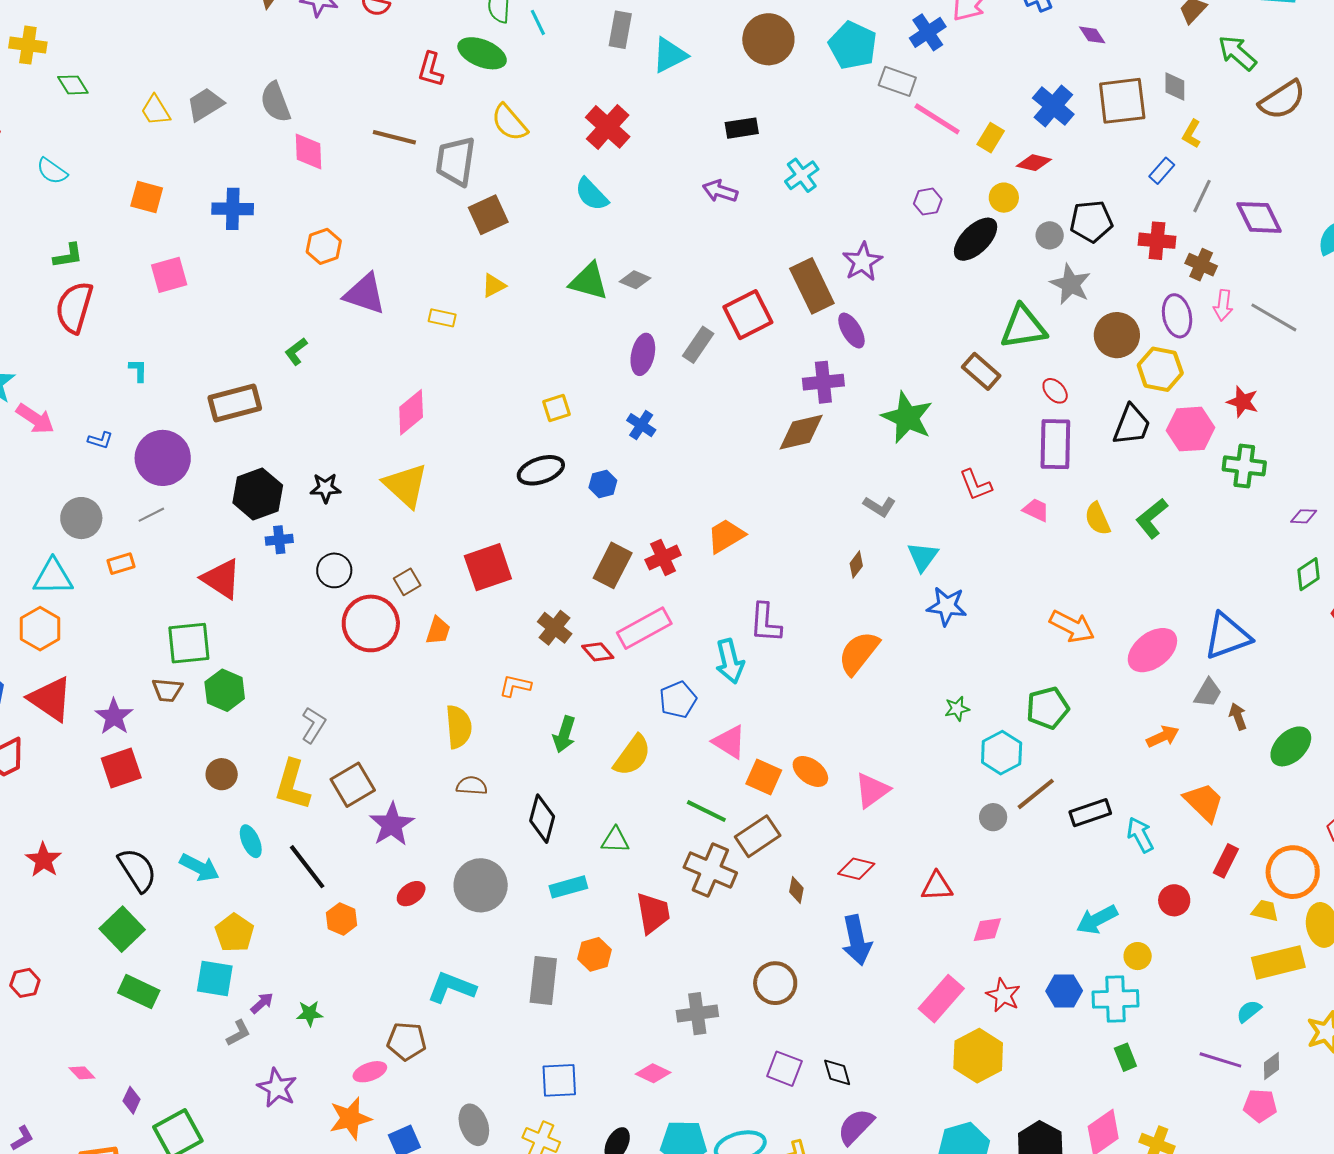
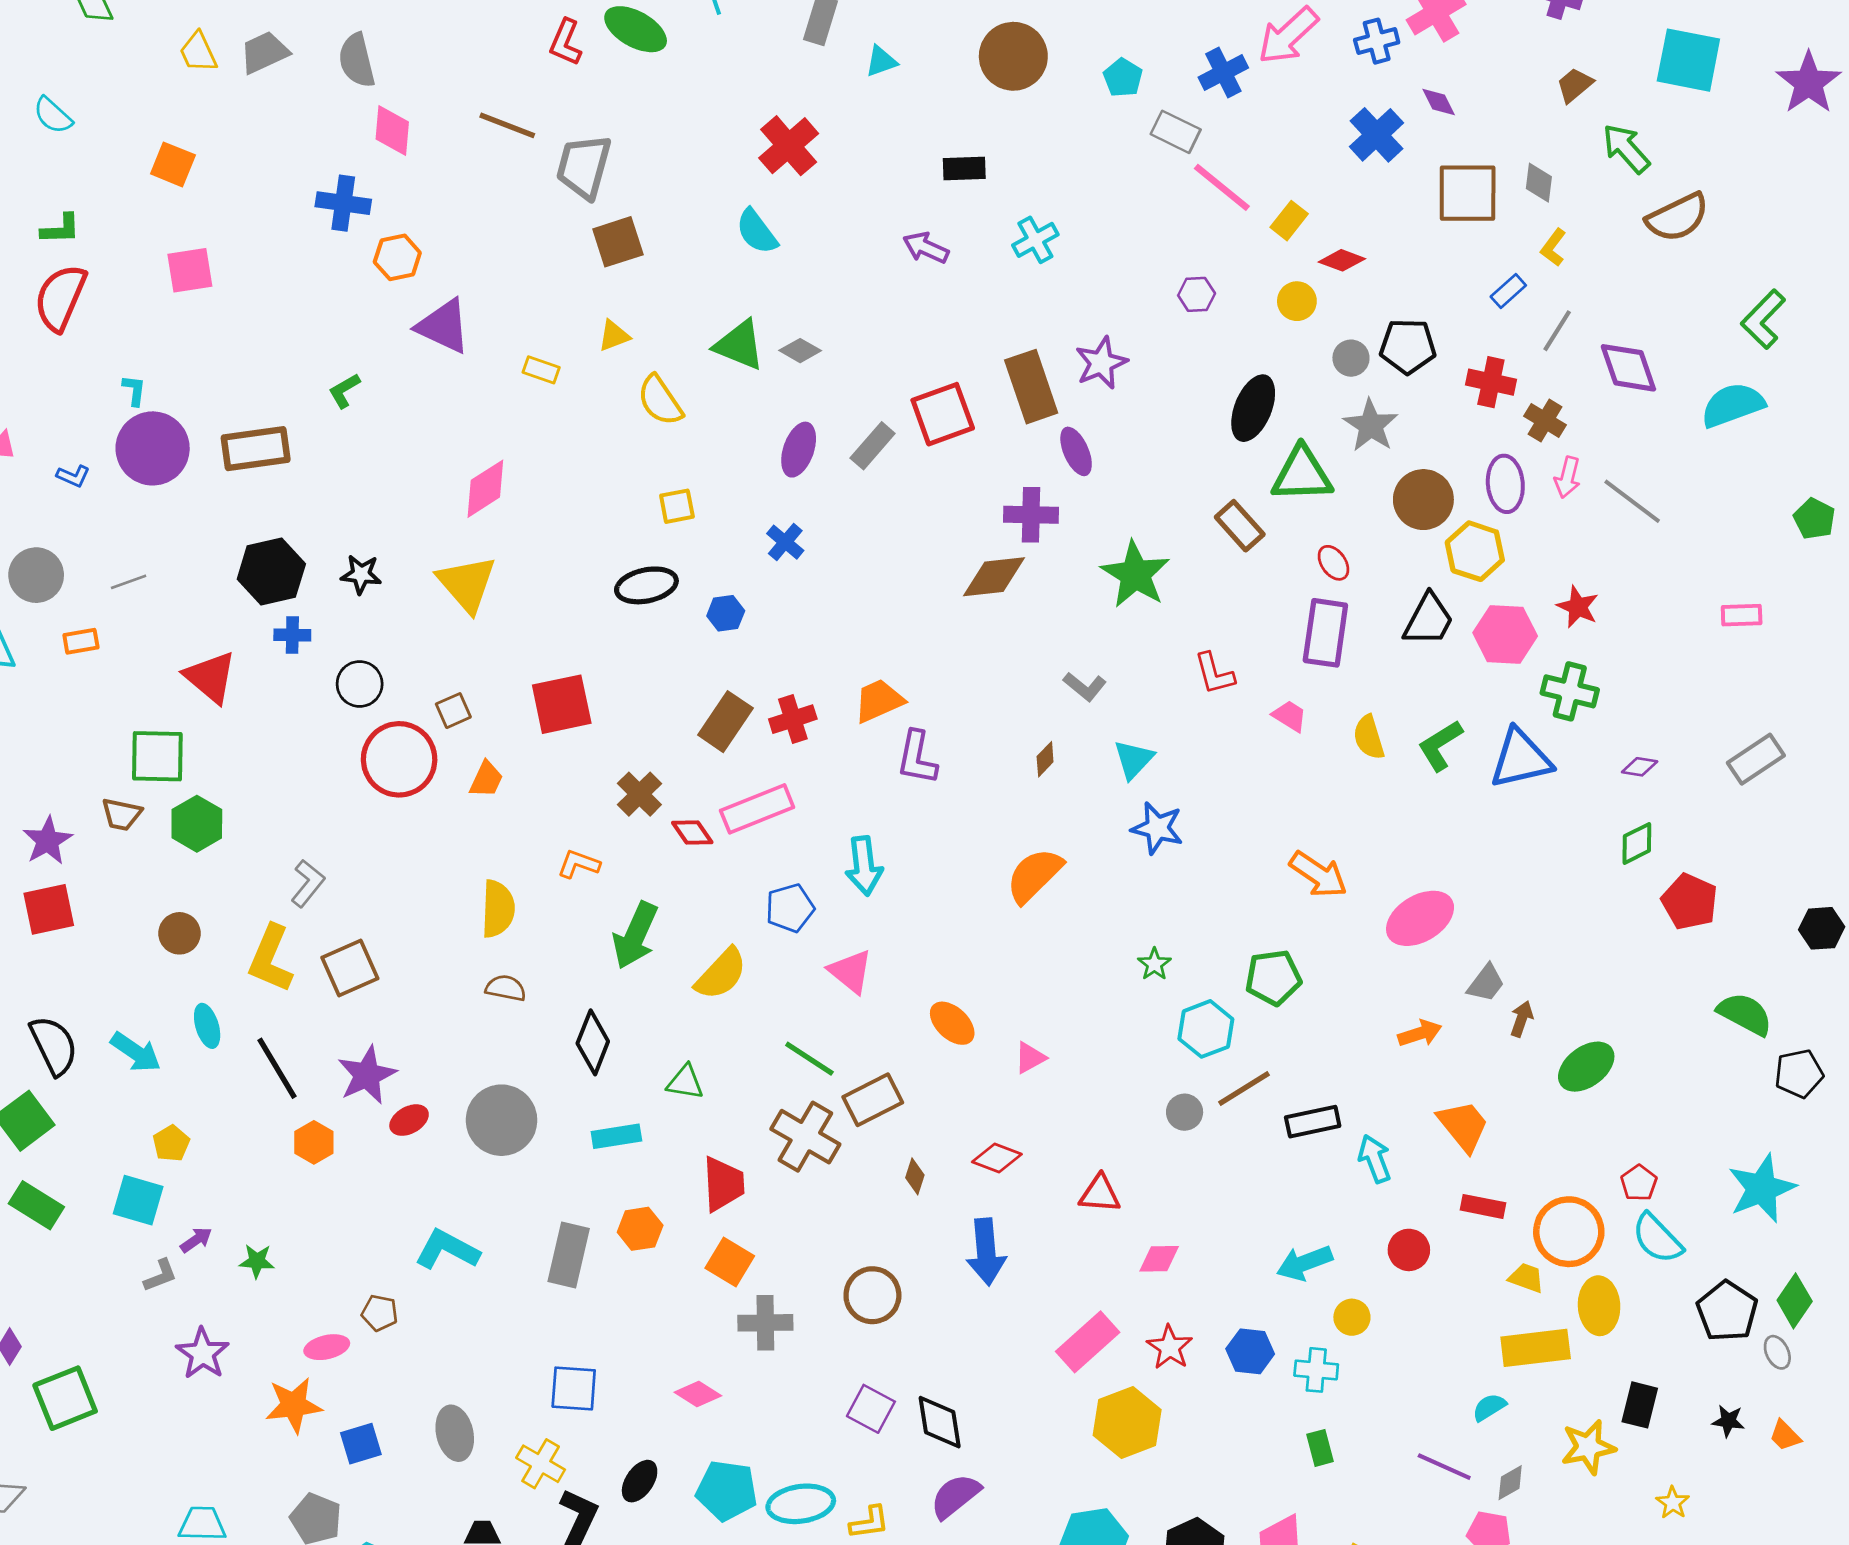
cyan pentagon: (853, 45) -> (1123, 78), size x0.6
cyan triangle: (670, 55) -> (881, 61), size x0.7
blue cross: (1053, 106) -> (1376, 135), moved
yellow semicircle: (509, 123) -> (660, 400), moved
blue cross: (233, 209) -> (343, 203), moved
black ellipse: (976, 239) -> (1253, 408), moved, turned -30
purple circle: (163, 458) -> (153, 448), moved
purple L-shape: (765, 623) -> (917, 758), moved
blue triangle: (1227, 636) -> (1521, 759), moved
green star: (957, 709) -> (1154, 964), turned -30
brown arrow: (1238, 716) -> (1522, 1019), turned 32
green arrow: (564, 734) -> (635, 935), size x1.4
orange square: (764, 777) -> (730, 1262), moved
pink triangle: (872, 790) -> (1030, 1058), size x0.7
purple star: (392, 824) -> (367, 1075), moved
red rectangle: (1226, 861) -> (1483, 1206), turned 68
yellow pentagon: (234, 933) -> (171, 1143), size x0.7
cyan cross: (1115, 999) -> (1316, 1370), size x0.7
brown pentagon: (406, 1041) -> (380, 1313), size x0.7
black diamond: (837, 1072) -> (940, 1422), size x1.4

